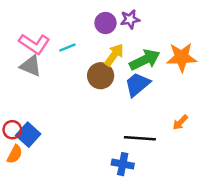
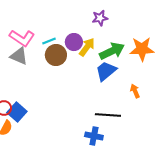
purple circle: (105, 23) -> (74, 42), moved
brown circle: (101, 76) -> (56, 55), moved
orange arrow: (180, 122) -> (135, 91), moved, turned 112

